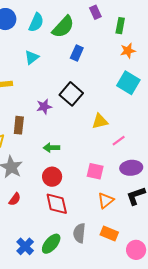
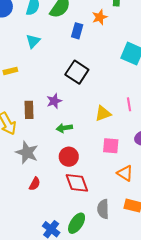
orange star: (128, 51) -> (100, 17), moved
purple star: (44, 107) -> (54, 101), moved
yellow triangle: (100, 121) -> (103, 113), moved
pink line: (119, 141) -> (129, 104), moved, turned -56
orange triangle: (106, 200) -> (125, 173), turned -42

